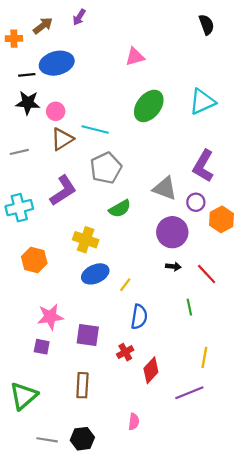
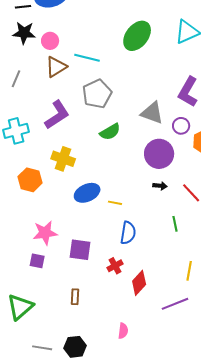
gray line: (19, 152) -> (16, 79), turned -54
yellow cross: (86, 240) -> (63, 159), moved
yellow line: (125, 285) -> (115, 203), turned 64
brown rectangle: (82, 385) -> (75, 297), size x0.7

